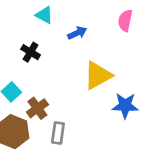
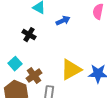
yellow triangle: (98, 75) -> (71, 70), moved

